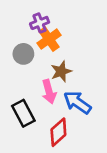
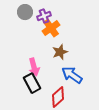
gray circle: (23, 54) -> (25, 12), moved
pink arrow: (49, 92) -> (34, 67), moved

